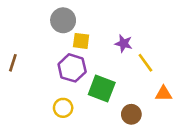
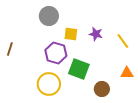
yellow square: (81, 41) -> (71, 34), moved
yellow line: (145, 63) -> (123, 41), moved
yellow circle: (63, 108) -> (49, 84), size x1.5

